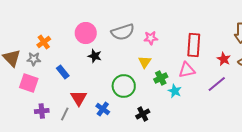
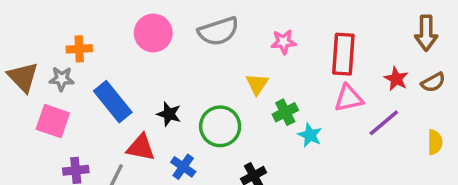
pink star: (151, 38) -> (283, 42), moved
orange cross: (44, 42) -> (79, 49), turned 32
black star: (95, 56) -> (169, 114), moved
pink triangle: (187, 70) -> (349, 98), moved
blue rectangle: (63, 72) -> (113, 102), size x1.6
red triangle: (79, 98) -> (141, 147), turned -48

